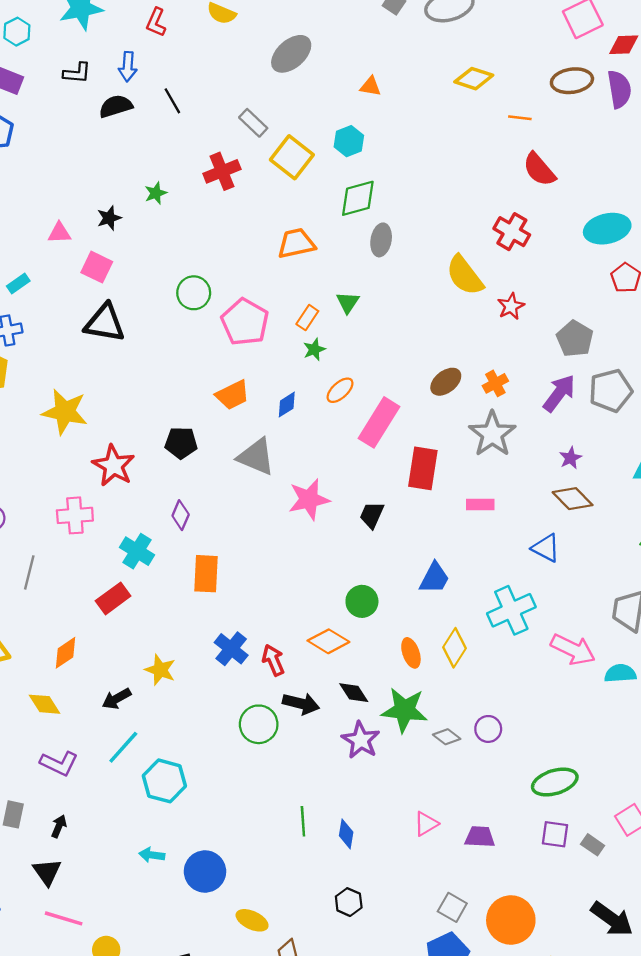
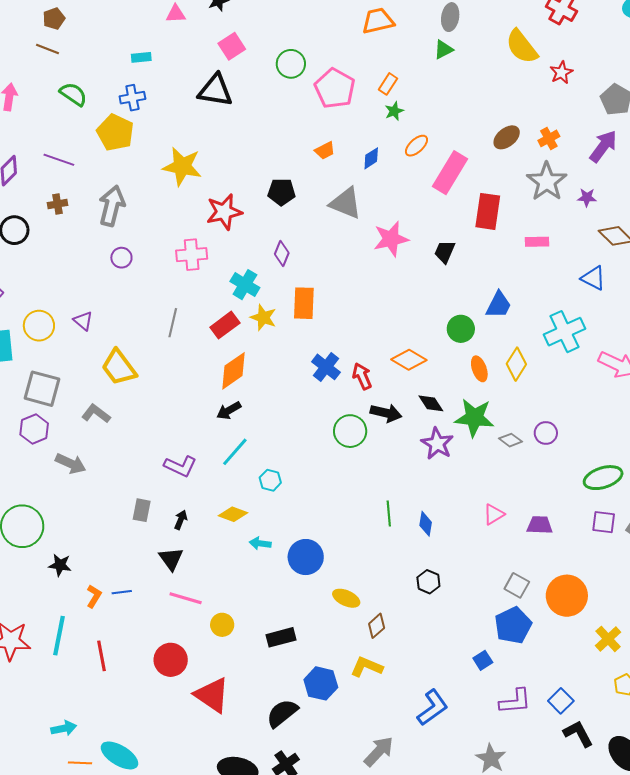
pink square: (97, 267) -> (232, 46), moved, turned 32
cyan rectangle: (18, 283) -> (141, 57), turned 30
green triangle: (348, 302) -> (443, 49), moved, turned 30
orange trapezoid: (232, 395) -> (325, 151), size x0.7
purple star: (571, 458) -> (587, 197), moved, turned 30
red star: (113, 466) -> (224, 212), turned 30
gray line: (29, 572) -> (173, 323), moved
green circle: (362, 601) -> (461, 329), moved
orange diamond: (66, 653) -> (233, 371), moved, size x1.4
yellow star: (160, 670) -> (263, 318), moved
yellow diamond: (45, 704) -> (233, 514), moved, turned -36
cyan hexagon: (164, 781) -> (270, 480), size x0.6

